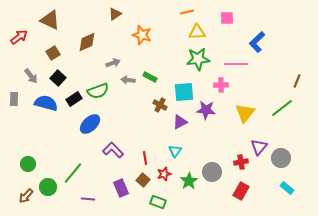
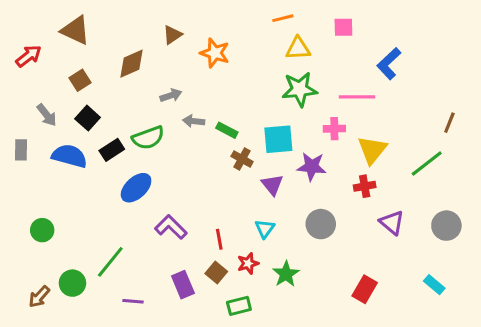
brown triangle: (115, 14) -> (172, 35), moved
green rectangle: (150, 77) -> (227, 130), moved
yellow triangle: (245, 113) -> (372, 150), moved
purple triangle: (180, 122) -> (272, 185), turned -42
purple triangle: (259, 147) -> (392, 223), turned -30
gray circle: (281, 158) -> (446, 226), moved
red cross: (241, 162) -> (365, 186), moved
green circle: (28, 164) -> (42, 230), moved
gray circle: (212, 172) -> (321, 224), moved
green rectangle: (158, 202) -> (239, 306), turned -35

